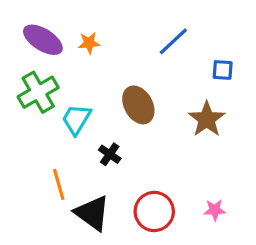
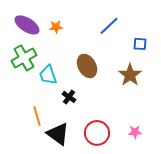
cyan trapezoid: (76, 119) -> (48, 75), turned -50

